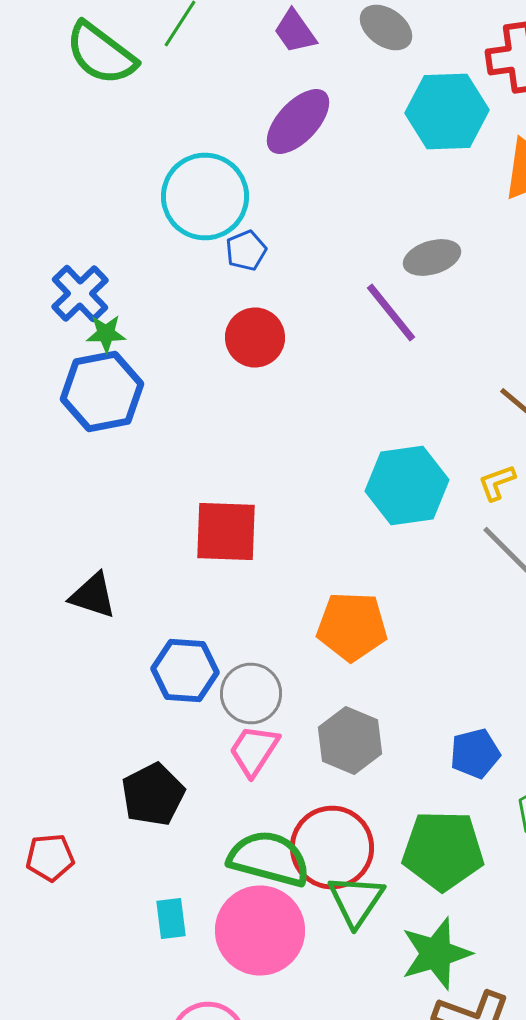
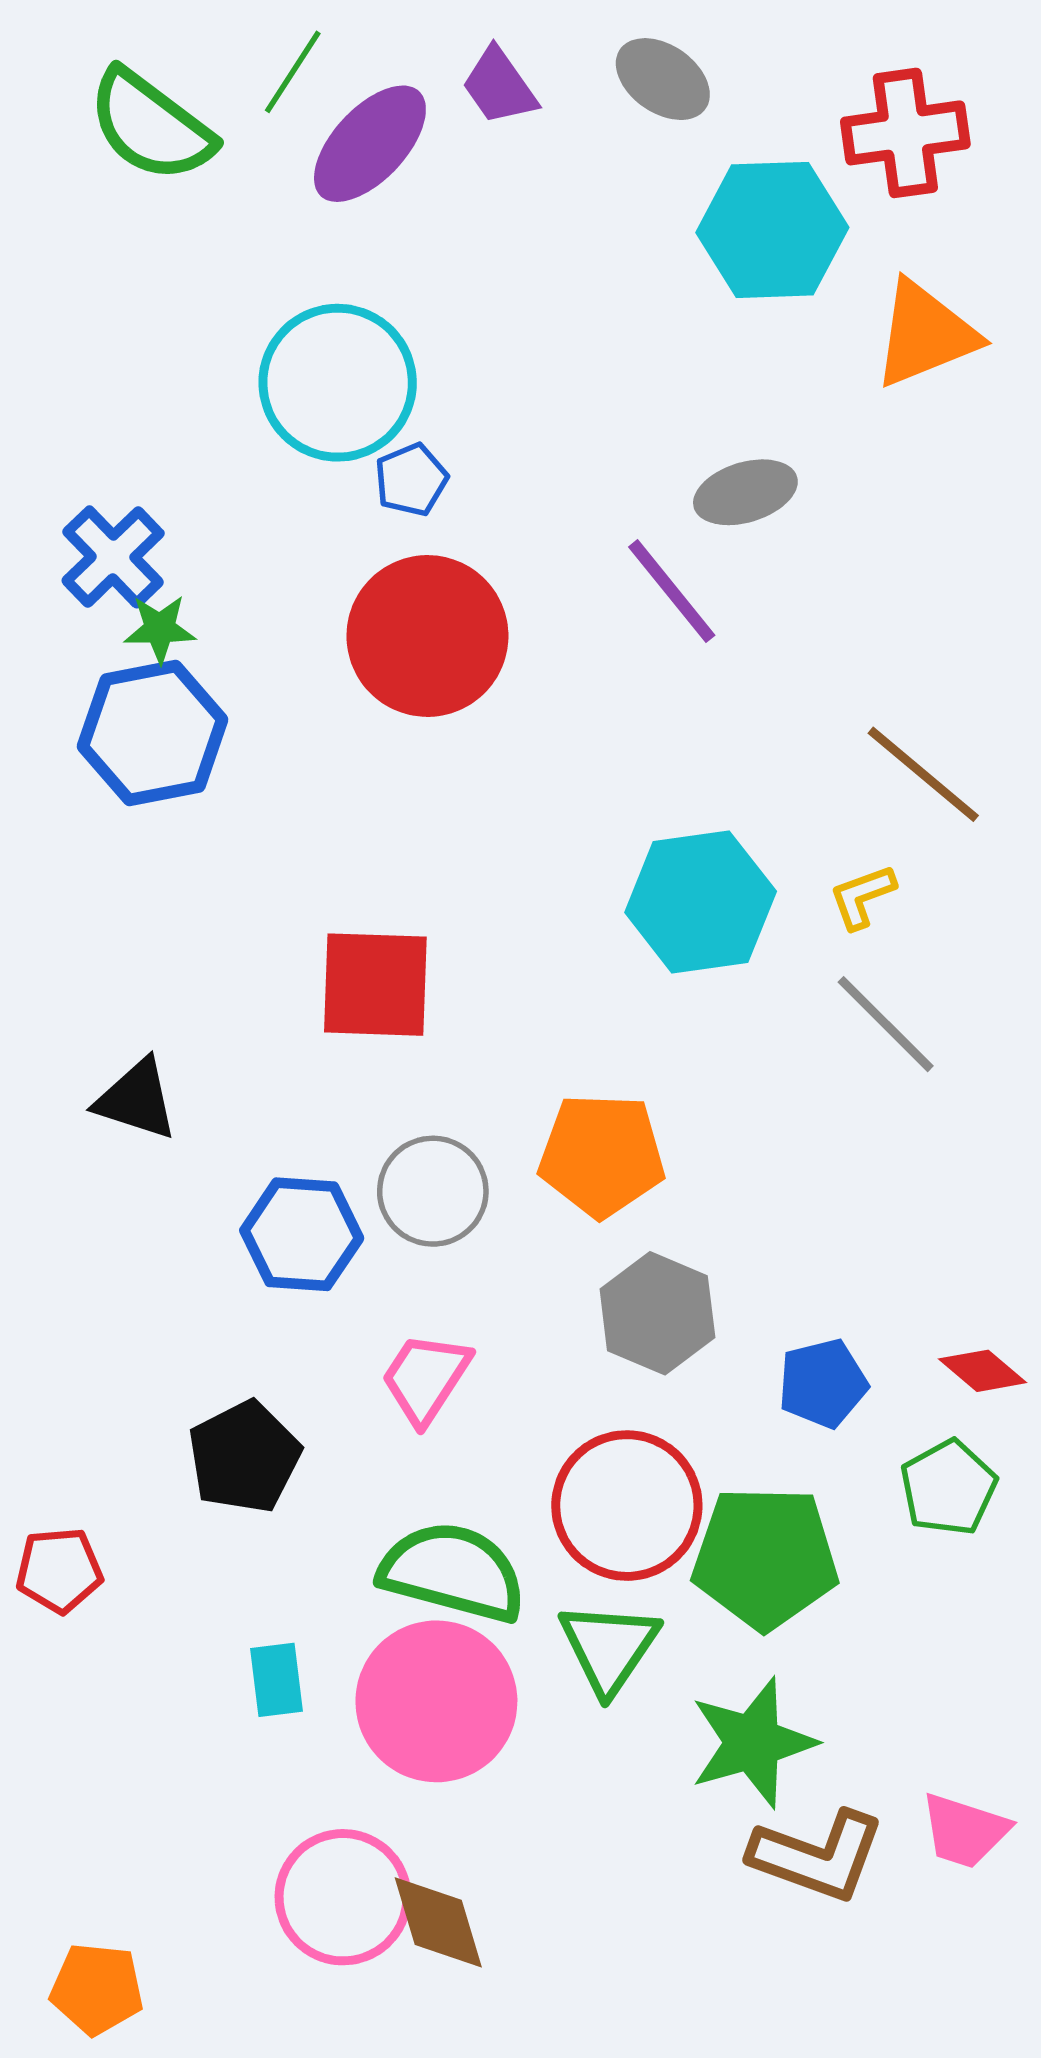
purple ellipse: (298, 122) -> (370, 144), moved
red circle: (255, 338) -> (427, 636), size x1.5
gray circle: (251, 694) -> (433, 1191), moved
gray hexagon: (350, 740) -> (657, 1313), moved
red circle: (332, 848) -> (627, 1506), moved

